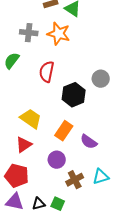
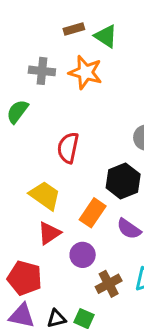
red semicircle: (47, 72) -> (68, 148), moved
black hexagon: (74, 95) -> (123, 181), moved
red triangle: (24, 145) -> (49, 233), moved

